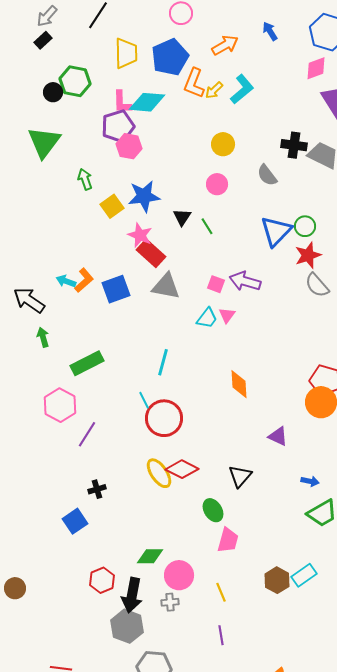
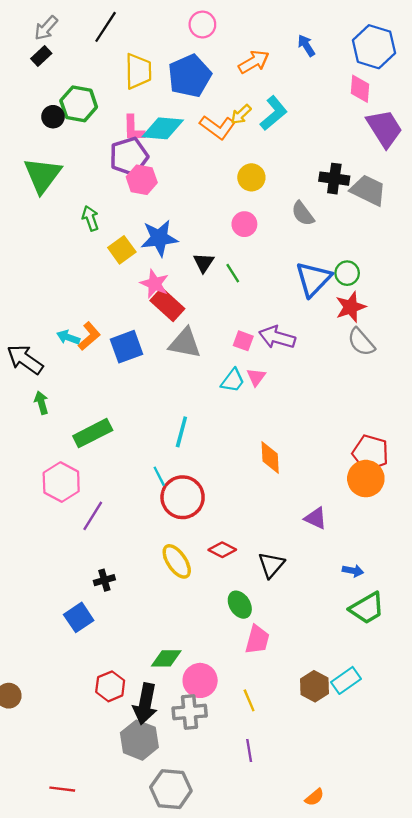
pink diamond: (316, 68) -> (360, 89), turned -65
orange L-shape: (194, 83) -> (218, 127), moved, turned -76
red diamond: (182, 469) -> (222, 550), moved, size x0.7
gray cross: (170, 602) -> (190, 712), size x1.6

